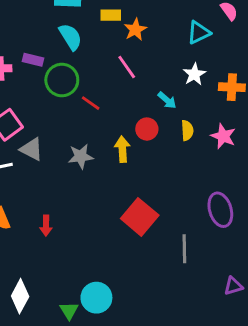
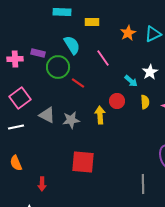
orange star: (135, 30) -> (128, 33), moved
cyan semicircle: (70, 37) -> (72, 45), moved
white star: (194, 74) -> (150, 72), moved
gray triangle: (32, 149) -> (47, 115), moved
red square: (140, 217) -> (83, 162), moved, turned -35
red arrow: (46, 226) -> (42, 184), moved

